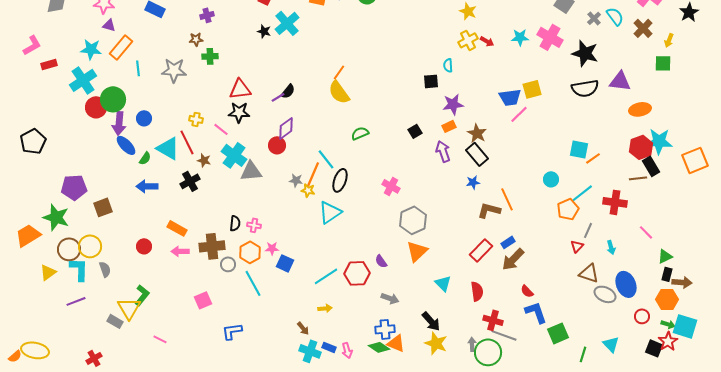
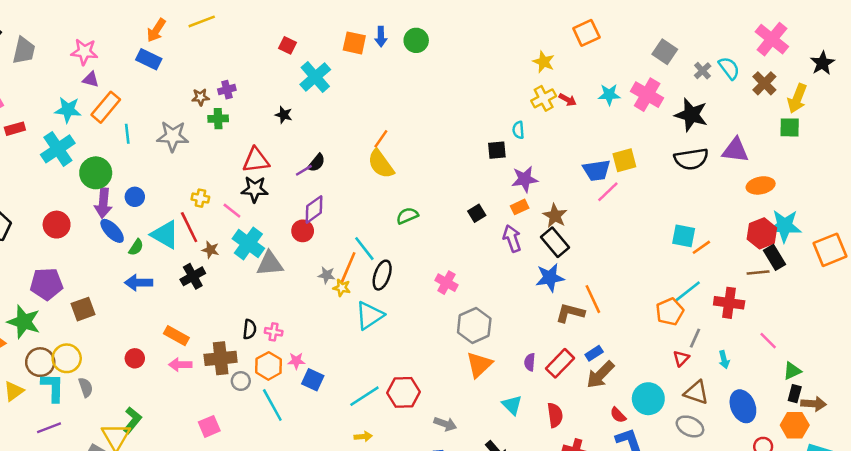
purple cross: (207, 15) -> (227, 90), moved
black star: (264, 31) -> (284, 115), moved
yellow arrow: (669, 40) -> (797, 98), size x1.6
red circle: (96, 107) -> (57, 225), moved
cyan circle: (551, 179) -> (648, 399), moved, size x1.6
blue star: (473, 182) -> (550, 278), size x1.6
purple semicircle: (381, 261) -> (530, 362), moved, turned 40
gray ellipse: (605, 294) -> (690, 426), moved

